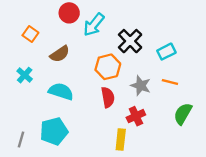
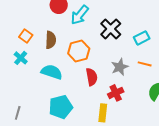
orange square: (30, 34) -> (26, 36), moved
brown semicircle: (60, 54) -> (51, 40), turned -54
orange hexagon: (108, 67) -> (79, 51), moved
gray star: (141, 86) -> (120, 67), turned 30
cyan pentagon: (54, 131) -> (61, 107), moved

